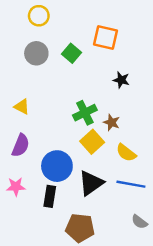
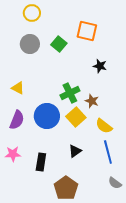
blue circle: (57, 166) -> (47, 116), moved
black triangle: (91, 183) -> (75, 151), size x0.6
blue line: (131, 184) -> (108, 152), turned 65
brown pentagon: (80, 228) -> (66, 188), turned 30

